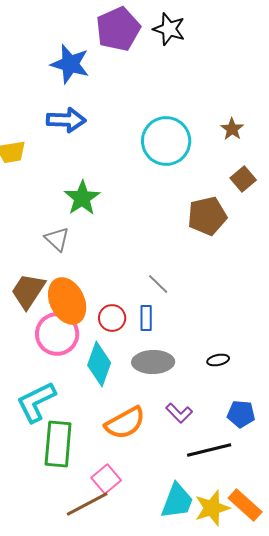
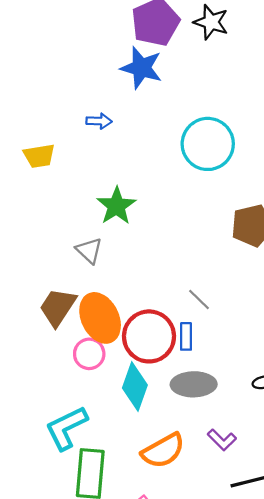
blue star: (70, 64) -> (141, 68), moved
blue arrow: (66, 120) -> (99, 121), size x0.6
red circle: (112, 318) -> (149, 336), size x1.8
pink circle: (57, 334) -> (89, 354), size x0.7

